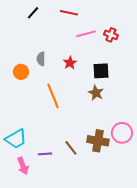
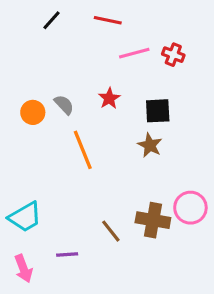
gray semicircle: (41, 59) -> (64, 105), moved, turned 136
purple line: (45, 154) -> (67, 254), moved
pink arrow: (23, 166) -> (23, 269), moved

